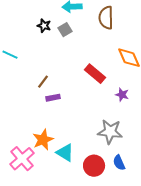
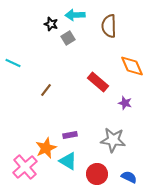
black star: (44, 26) -> (51, 24), moved
purple rectangle: (53, 98) -> (70, 135), moved
blue semicircle: (119, 163) -> (129, 177), moved, turned 140

